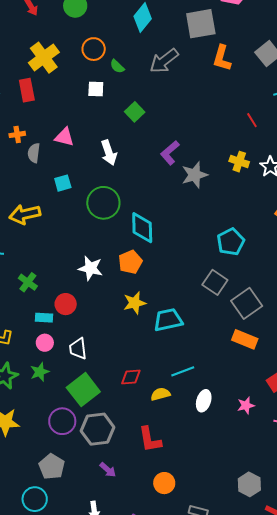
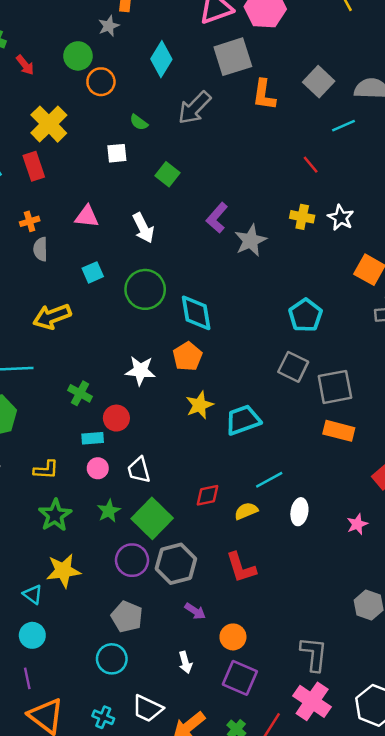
orange circle: (94, 49) -> (101, 82), moved
gray semicircle: (34, 153) -> (41, 249), moved
green cross: (28, 282) -> (80, 393), moved
gray square: (247, 303) -> (335, 387), turned 32
green star: (40, 372) -> (109, 511), moved
pink star: (246, 405) -> (357, 524), moved
orange circle: (164, 483) -> (233, 637), moved

